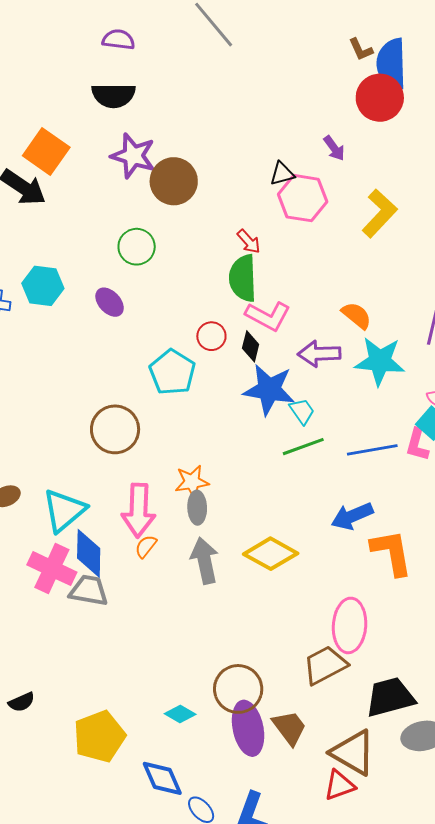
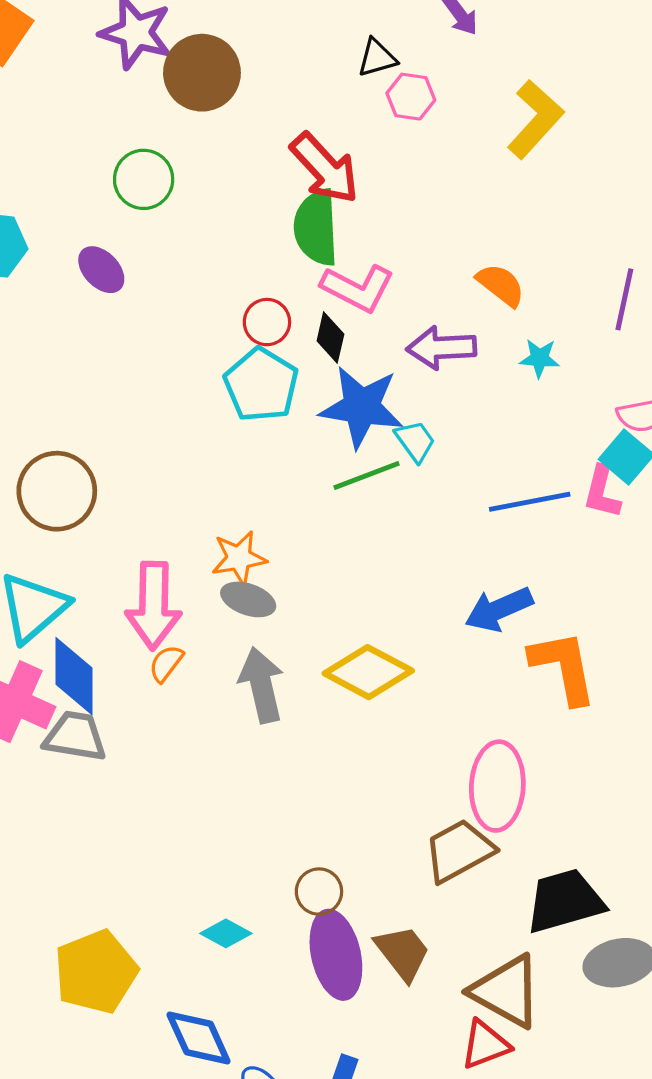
pink hexagon: (303, 198) -> (411, 97), size x0.6
red arrow: (249, 242) -> (325, 168), size x1.8
cyan star: (380, 361) -> (540, 358), size x0.5
cyan pentagon: (172, 372) -> (261, 385), moved
brown circle: (115, 429) -> (57, 491), moved
green line: (303, 447) -> (367, 476), moved
gray ellipse: (197, 508) -> (248, 599), turned -68
brown circle: (238, 689) -> (319, 892), size x0.6

